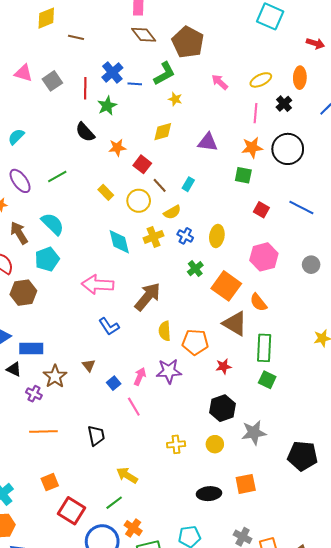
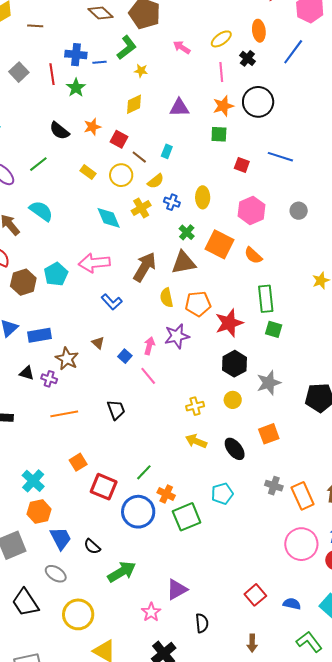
blue cross: (112, 73) -> (76, 55), turned -35
black semicircle: (85, 132) -> (59, 131), moved
cyan pentagon: (47, 259) -> (56, 274), moved
brown triangle: (235, 324) -> (183, 263), moved, turned -32
red star: (224, 366) -> (229, 323), size x1.8
black triangle: (14, 369) -> (27, 373), moved
yellow arrow: (127, 475) -> (196, 441), moved
black ellipse: (209, 494) -> (235, 449), turned 65

